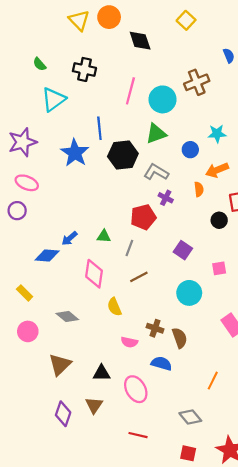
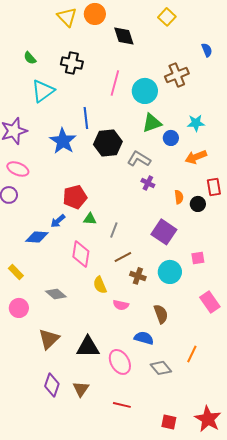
green triangle: (156, 134) -> (152, 123), moved
orange semicircle: (199, 189) -> (179, 197), moved
red pentagon: (143, 217) -> (75, 197), moved
purple square: (183, 250) -> (164, 232), size x1.4
pink square: (219, 268) -> (198, 258), moved
brown cross: (155, 328) -> (138, 276), moved
pink semicircle: (129, 342) -> (121, 305), moved
black triangle: (102, 373) -> (88, 347), size x1.4
brown triangle: (94, 405) -> (81, 389), moved
gray diamond: (190, 417) -> (161, 368), moved

